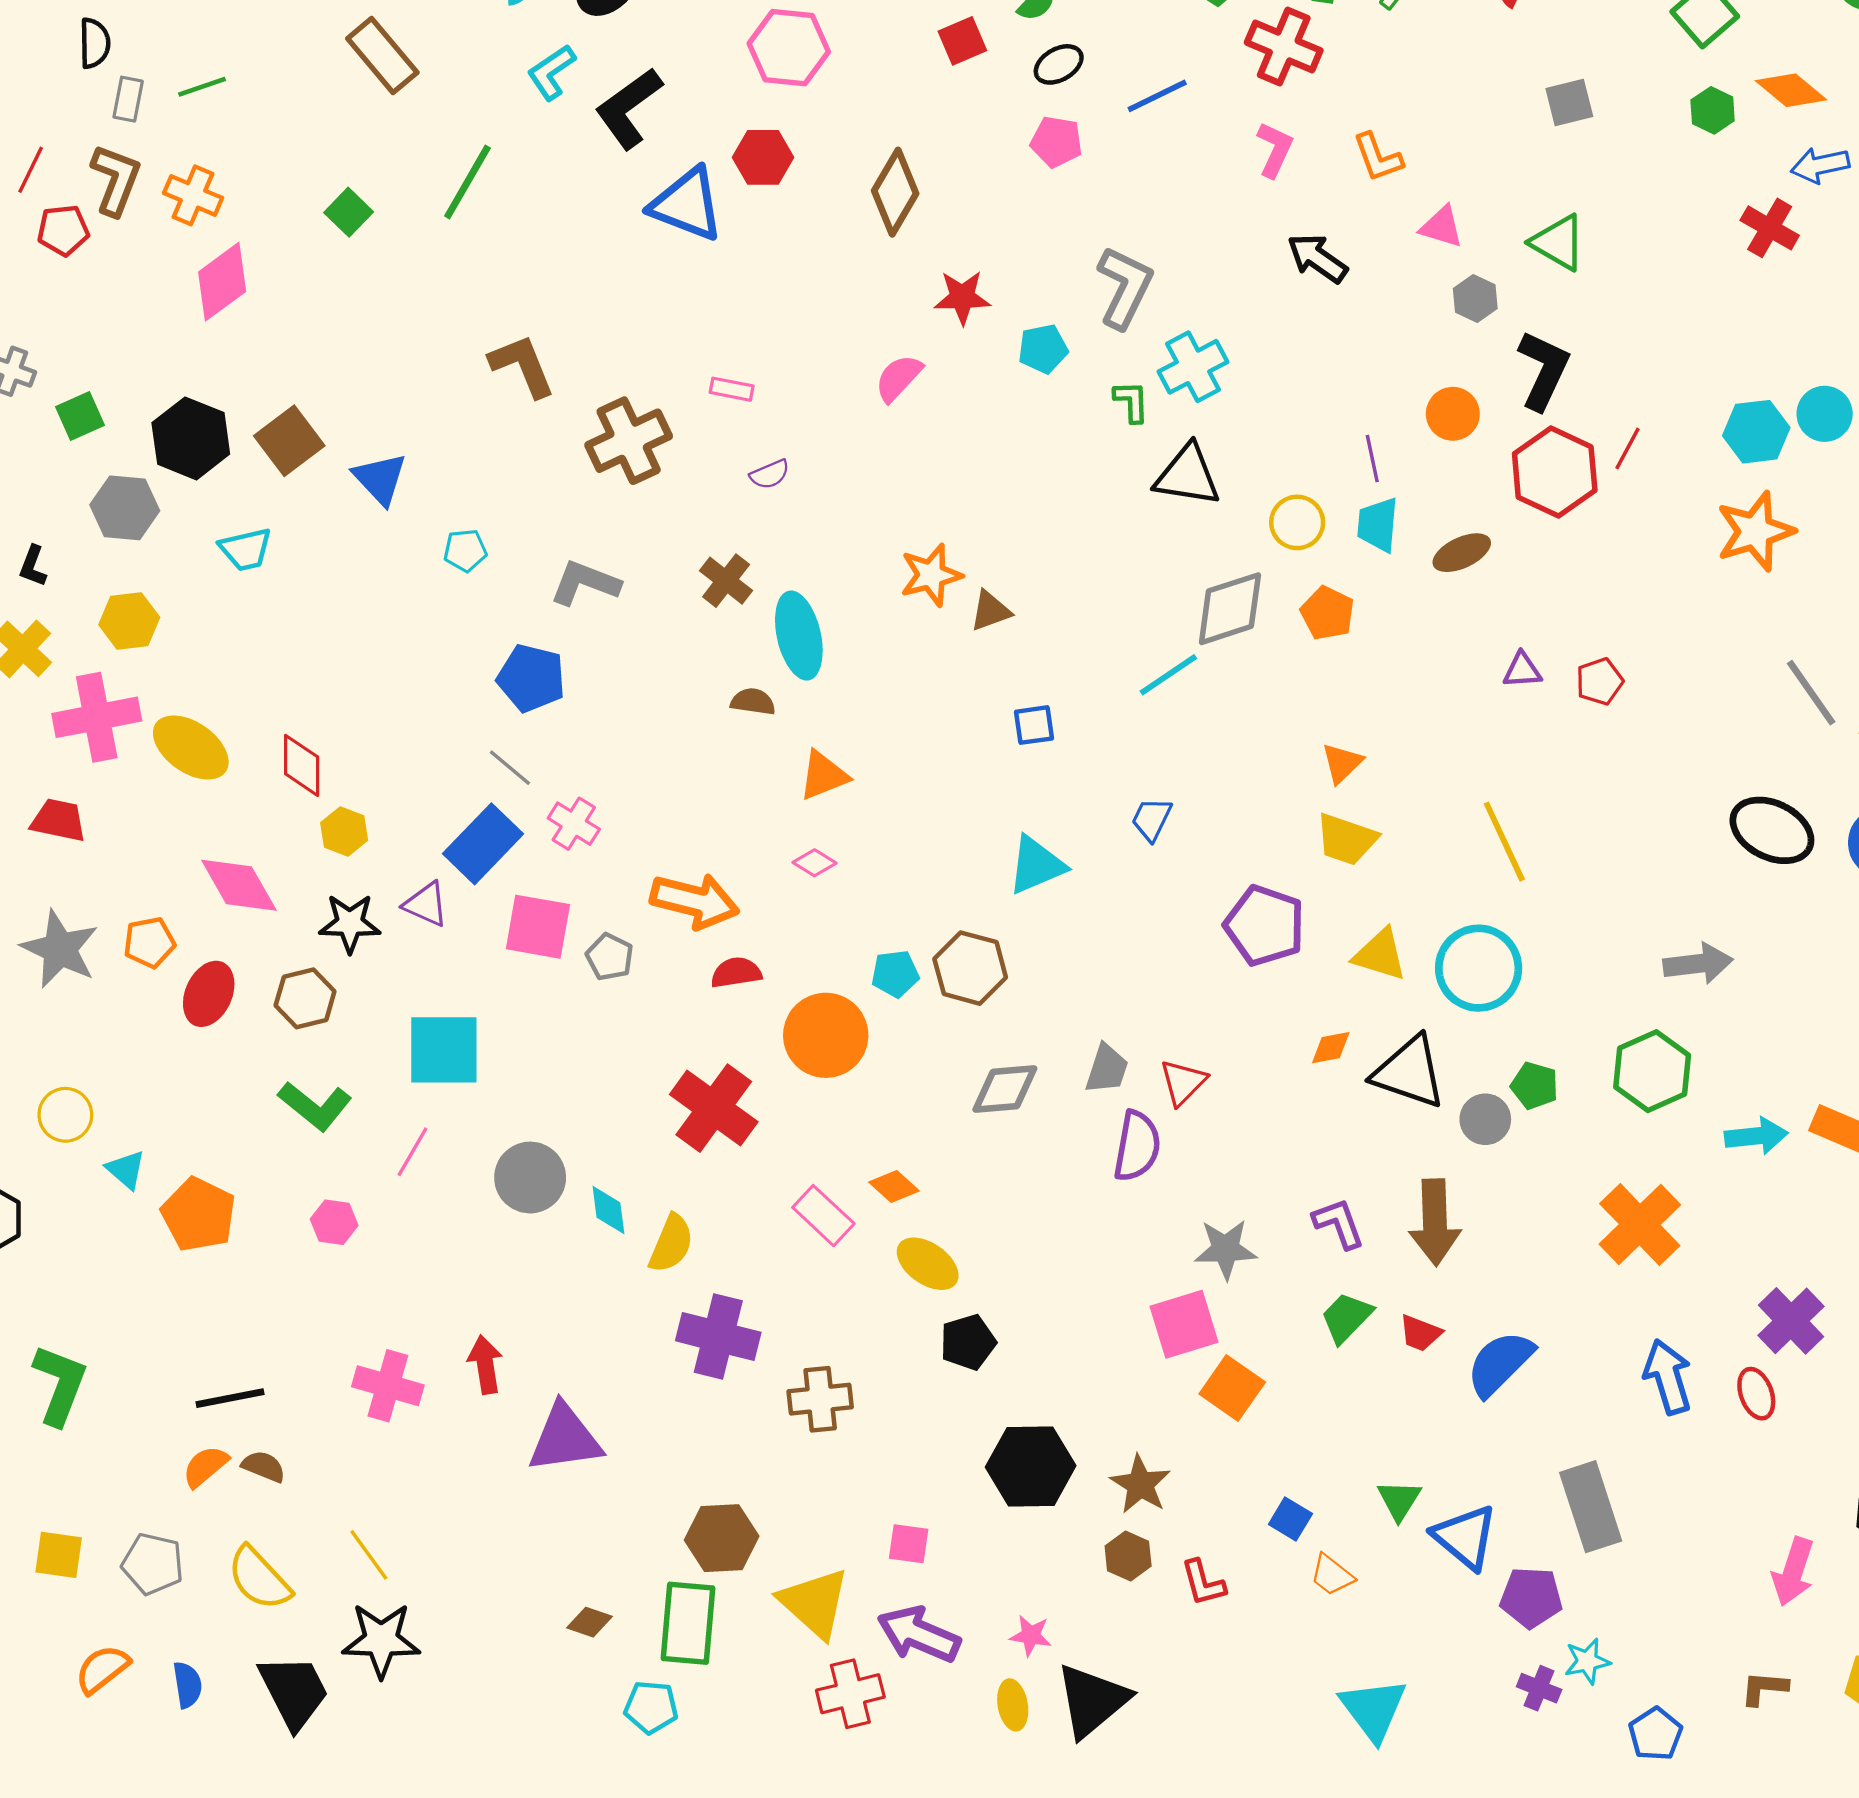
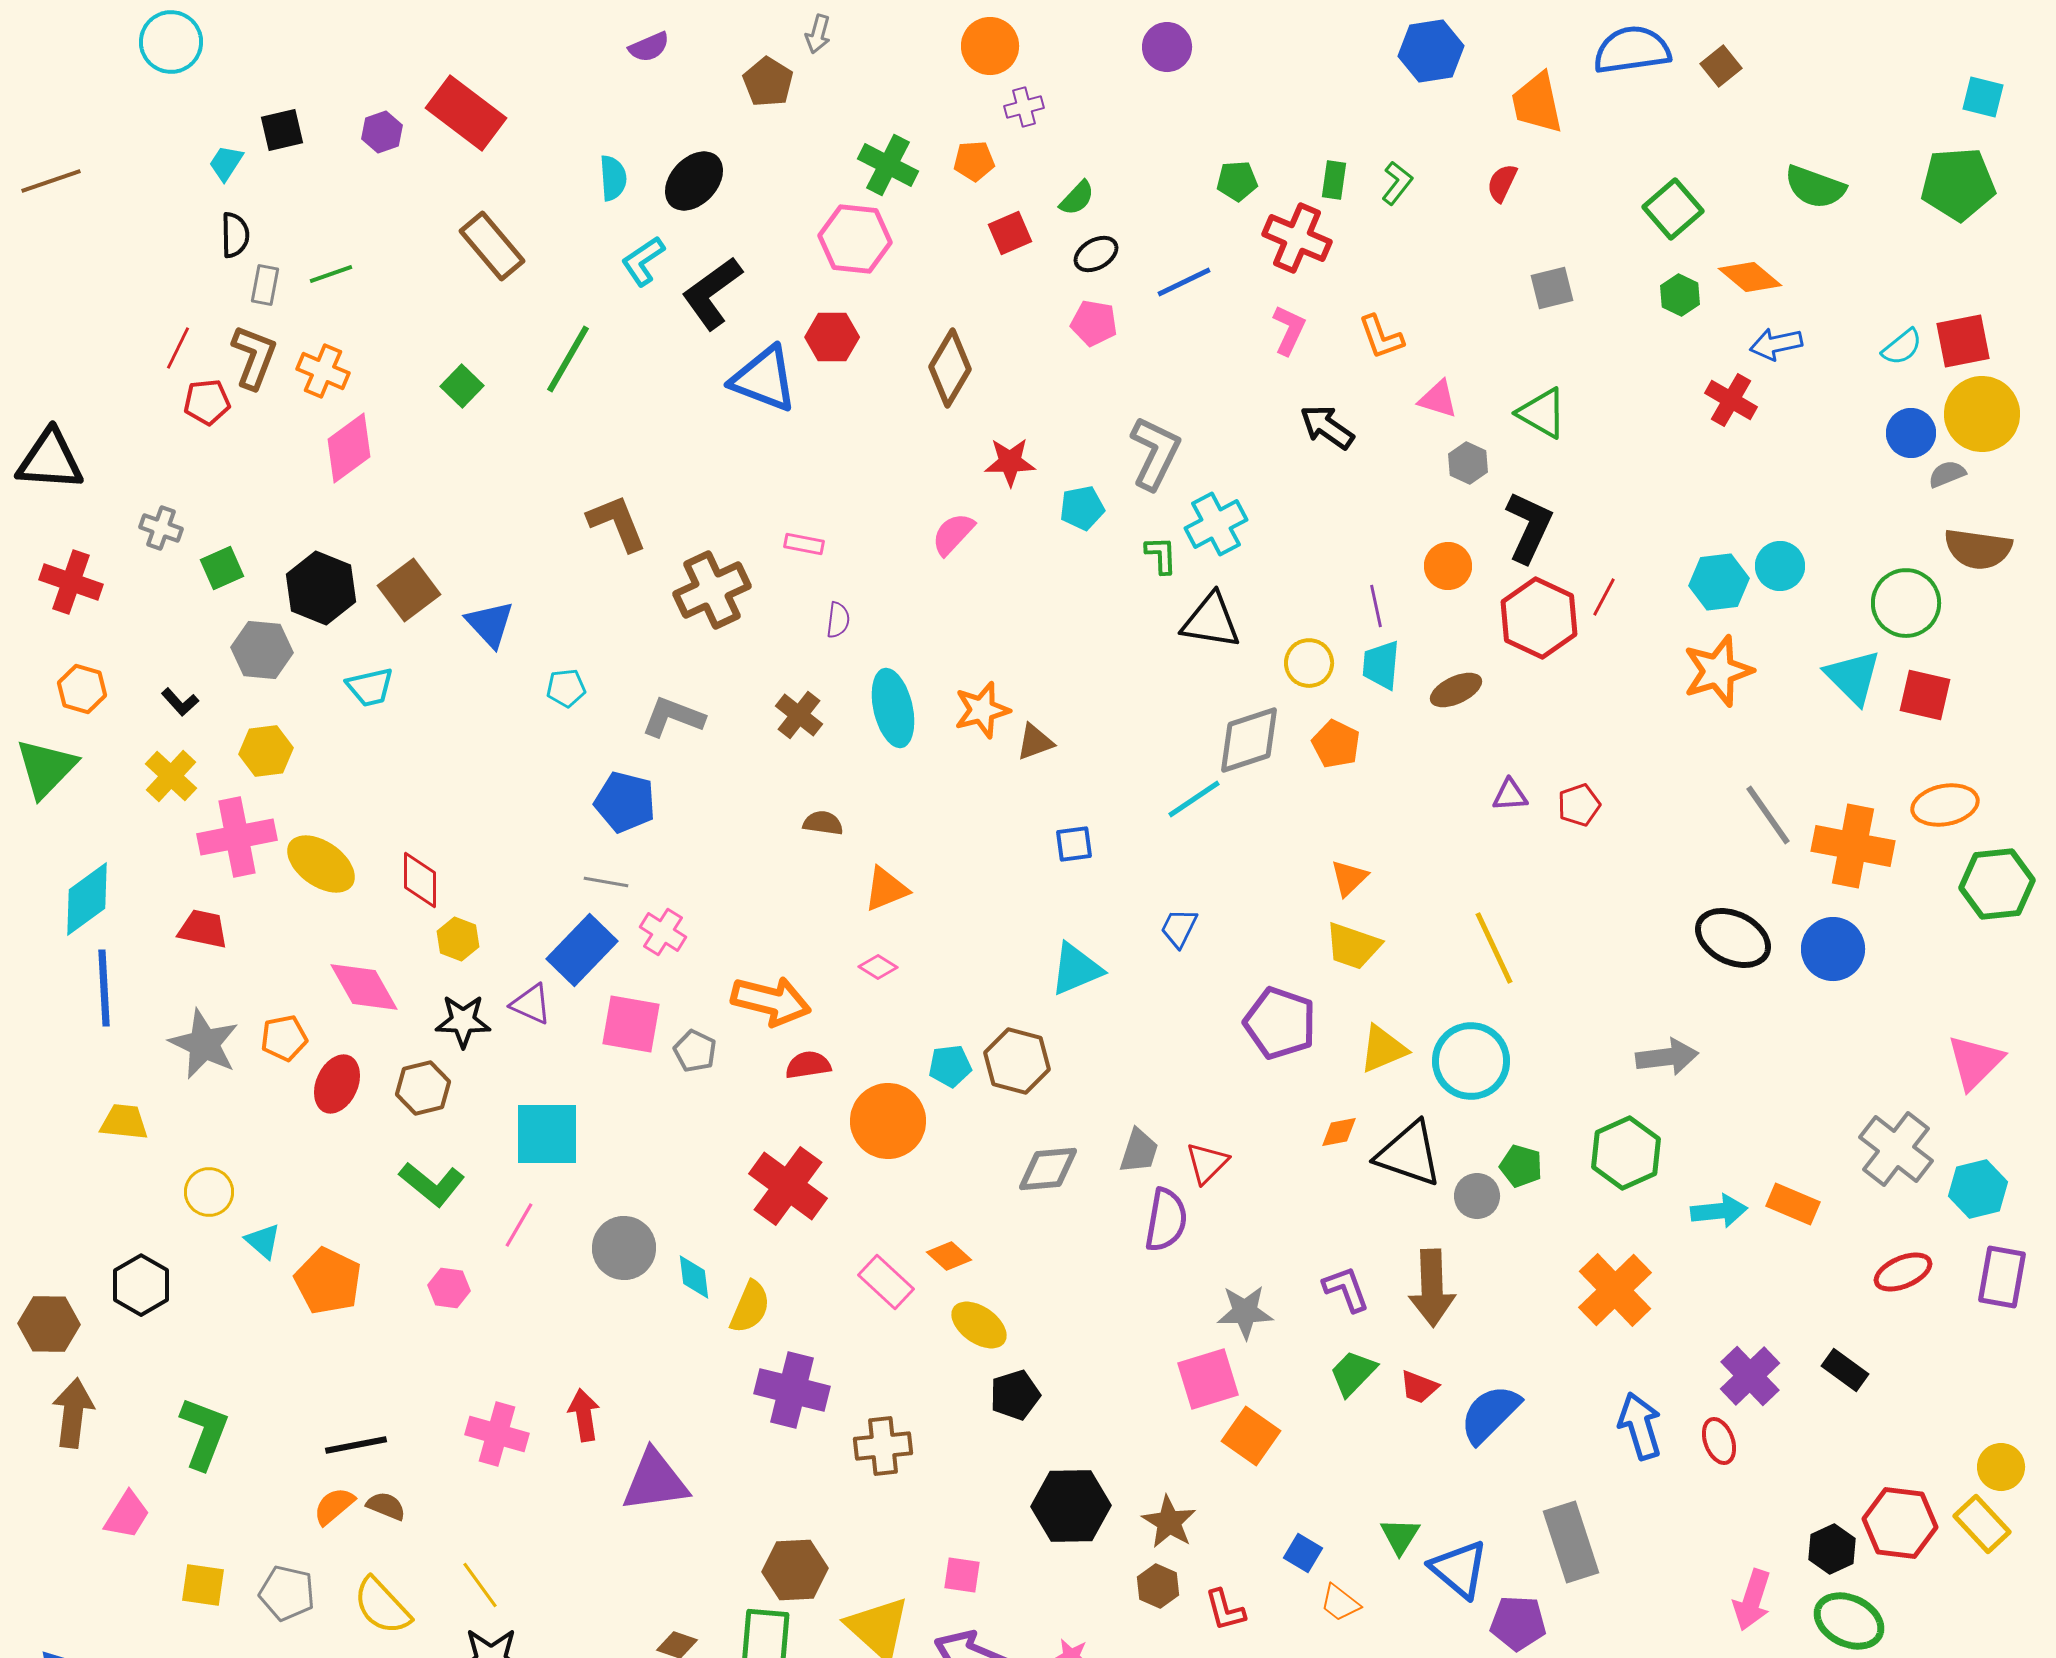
purple semicircle: (770, 474) -> (838, 620), turned -60
black L-shape: (33, 566) -> (180, 702), turned -63
cyan ellipse: (799, 636) -> (893, 708), moved
gray line: (510, 768) -> (606, 882), turned -30
yellow triangle: (1380, 955) -> (1383, 1049), turned -40

